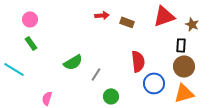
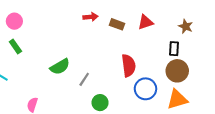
red triangle: (164, 16) -> (145, 22), moved, size x0.7

